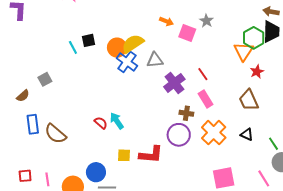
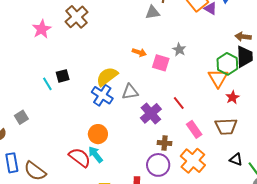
orange circle: (117, 48) -> (98, 134), moved
pink rectangle: (205, 99) -> (194, 129), moved
brown trapezoid: (249, 100) -> (226, 126), turned -65
red semicircle: (101, 123) -> (80, 157), size x1.6
black triangle: (247, 134) -> (236, 159), moved

